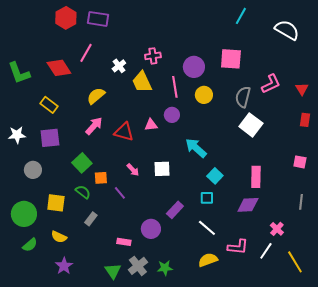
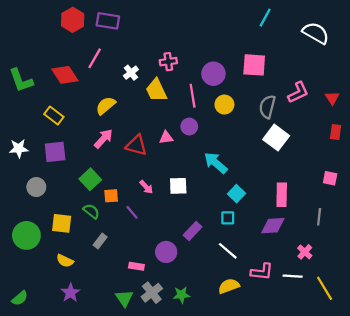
gray line: (301, 202) -> (319, 217), moved
green semicircle: (30, 245) -> (20, 298), moved
white line: (266, 251) -> (293, 276), turned 60

